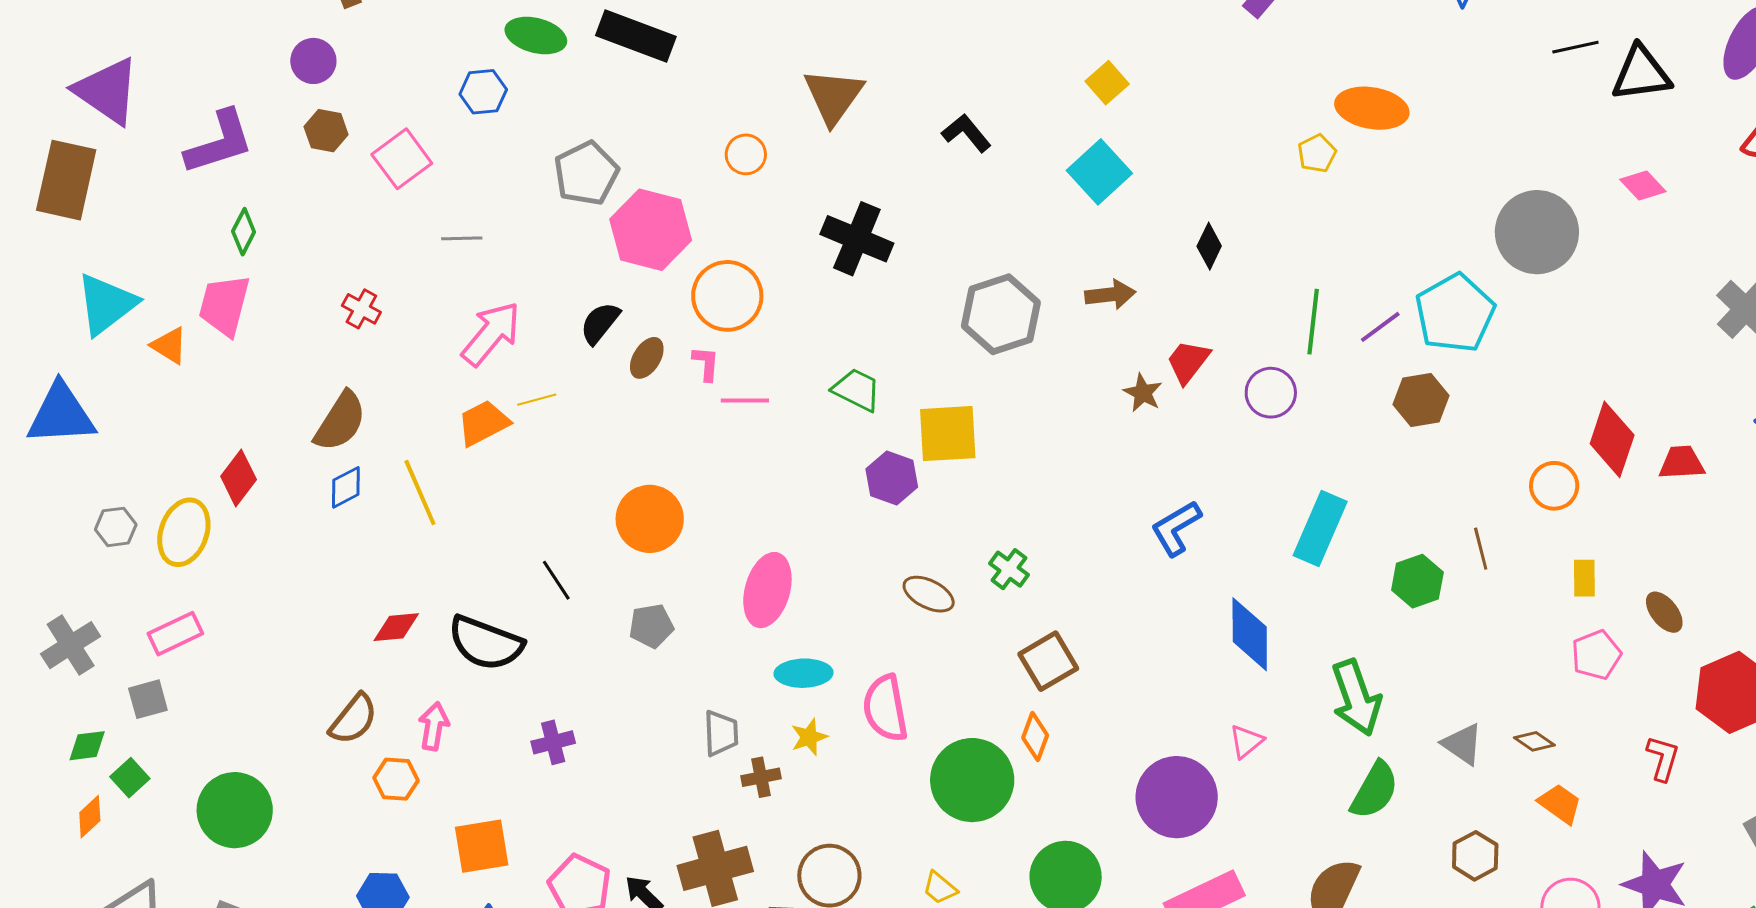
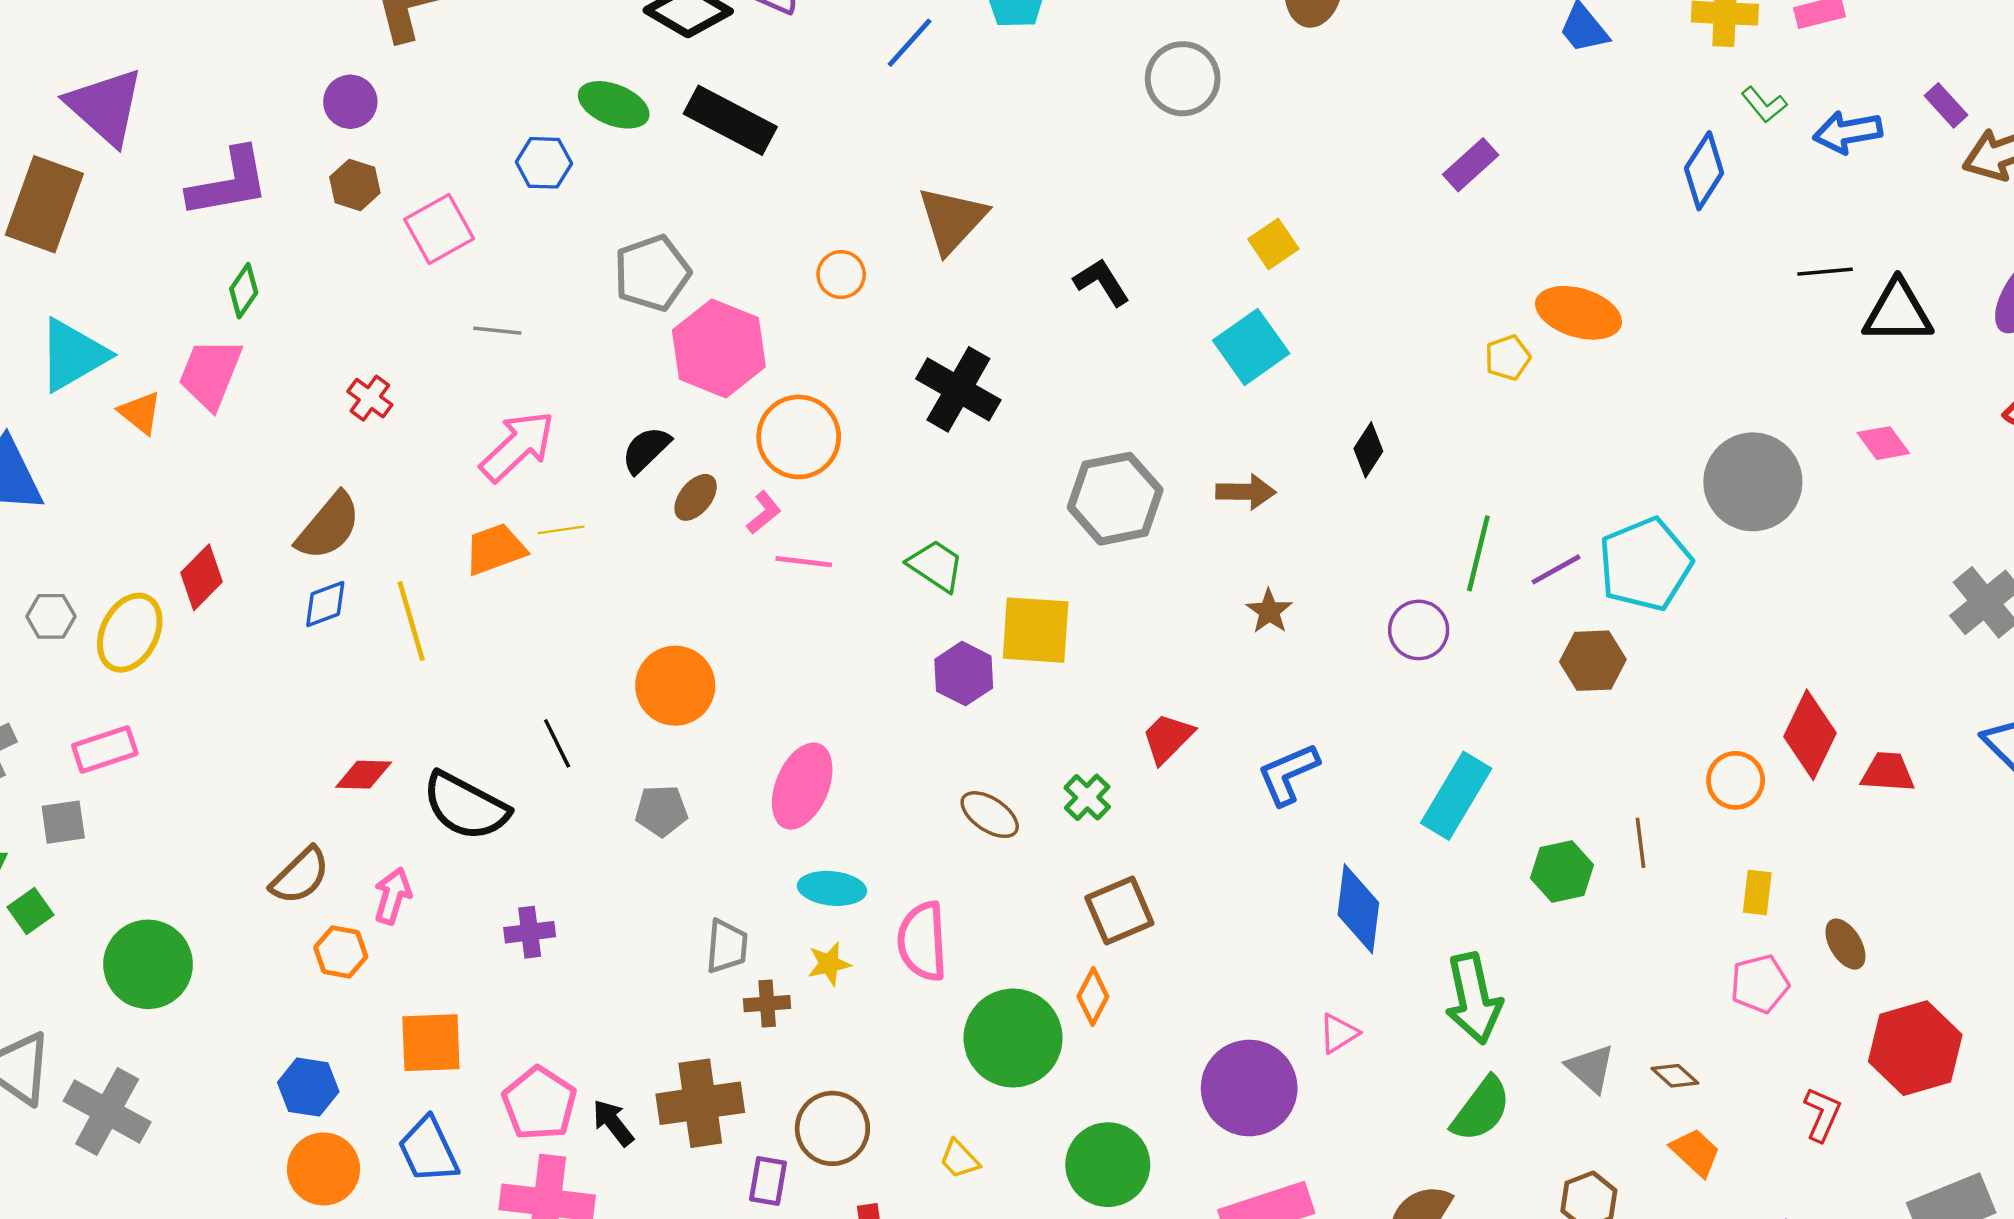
red trapezoid: (1188, 362) -> (1168, 738), moved
pink L-shape: (706, 363) -> (764, 513), turned 39

